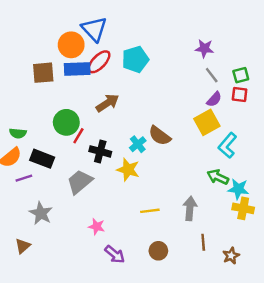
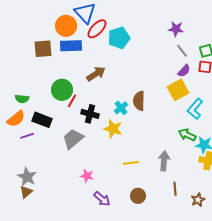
red ellipse: (99, 62) -> (97, 29), moved
brown semicircle: (160, 136) -> (139, 101), turned 54
gray star: (41, 213) -> (27, 177), moved

